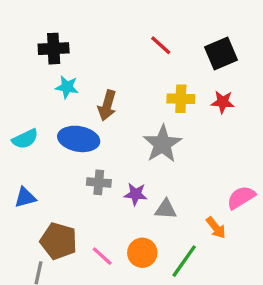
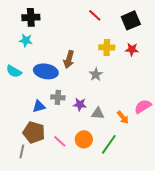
cyan star: (67, 87) -> (26, 40), moved
brown arrow: (107, 105) -> (69, 59), moved
cyan semicircle: (25, 139) -> (14, 71), turned 56
gray star: (162, 144) -> (96, 74), size x0.6
blue triangle: (25, 198) -> (39, 106), moved
orange arrow: (216, 228) -> (123, 117), moved

